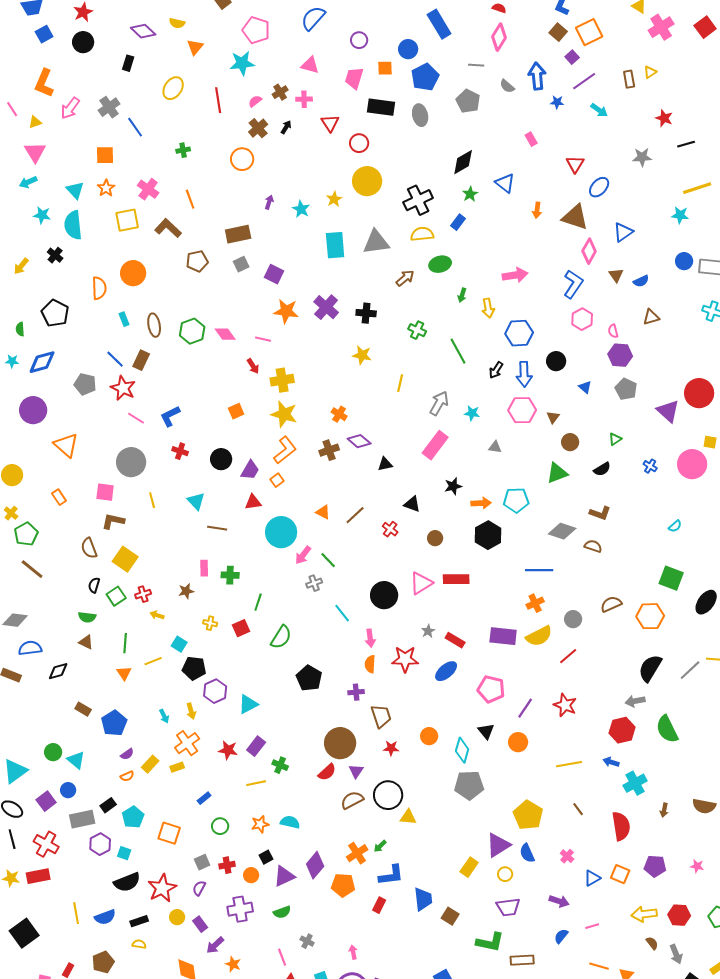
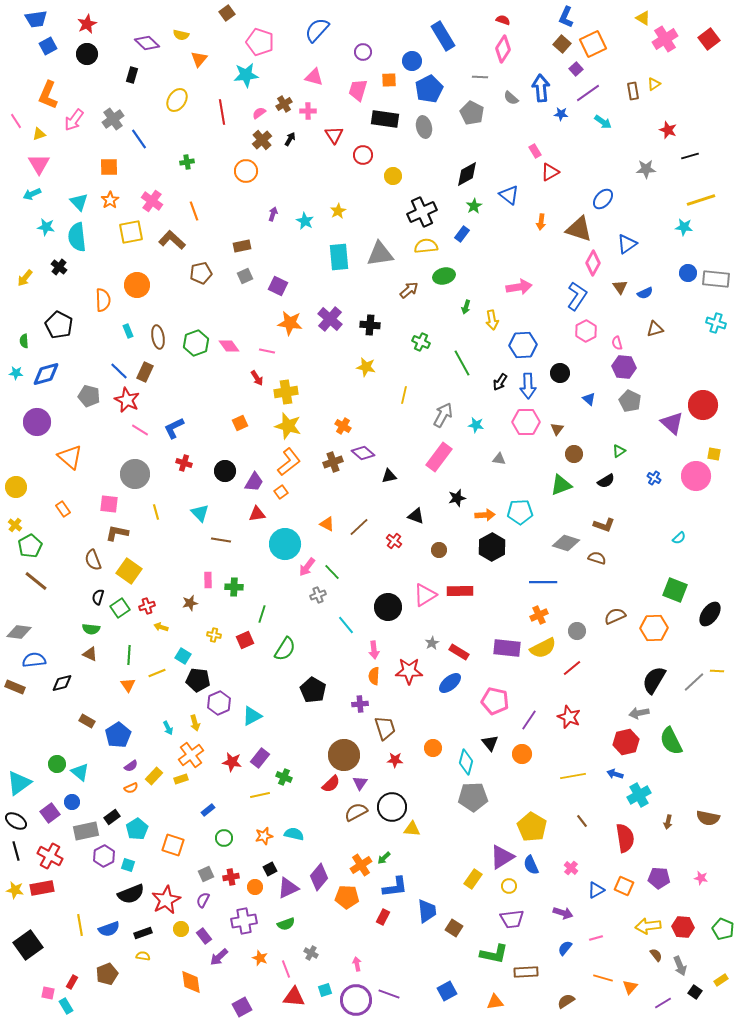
red triangle: (575, 164) -> (550, 172), moved, turned 30
yellow circle: (367, 181) -> (393, 176), moved, size x0.6
brown rectangle: (238, 234) -> (242, 246), size x0.7
orange star: (233, 964) -> (260, 958), moved

